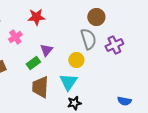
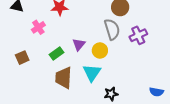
purple triangle: (46, 50) -> (79, 44), moved
blue semicircle: (124, 101) -> (156, 92), moved
black star: (74, 103) -> (111, 94), moved

